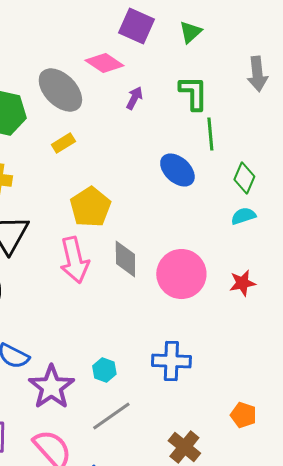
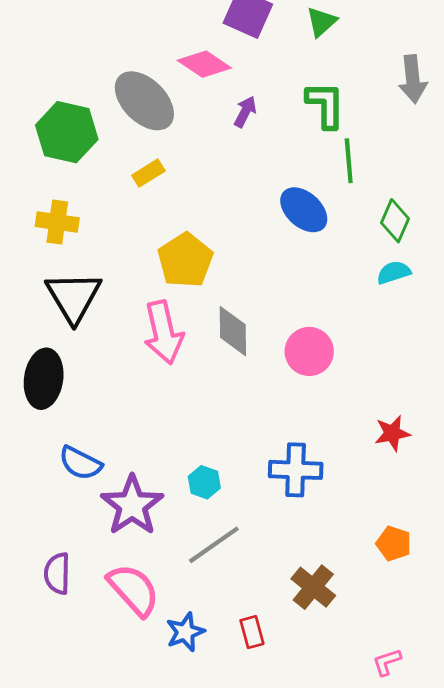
pink circle: (181, 274) -> (309, 351), size x0.7
red star: (242, 283) -> (392, 433), moved

